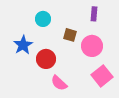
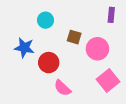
purple rectangle: (94, 14) -> (111, 15), moved
blue star: (23, 45) -> (24, 48), turned -30

